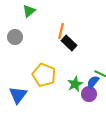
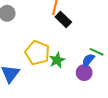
green star: (75, 84) -> (57, 60), moved

